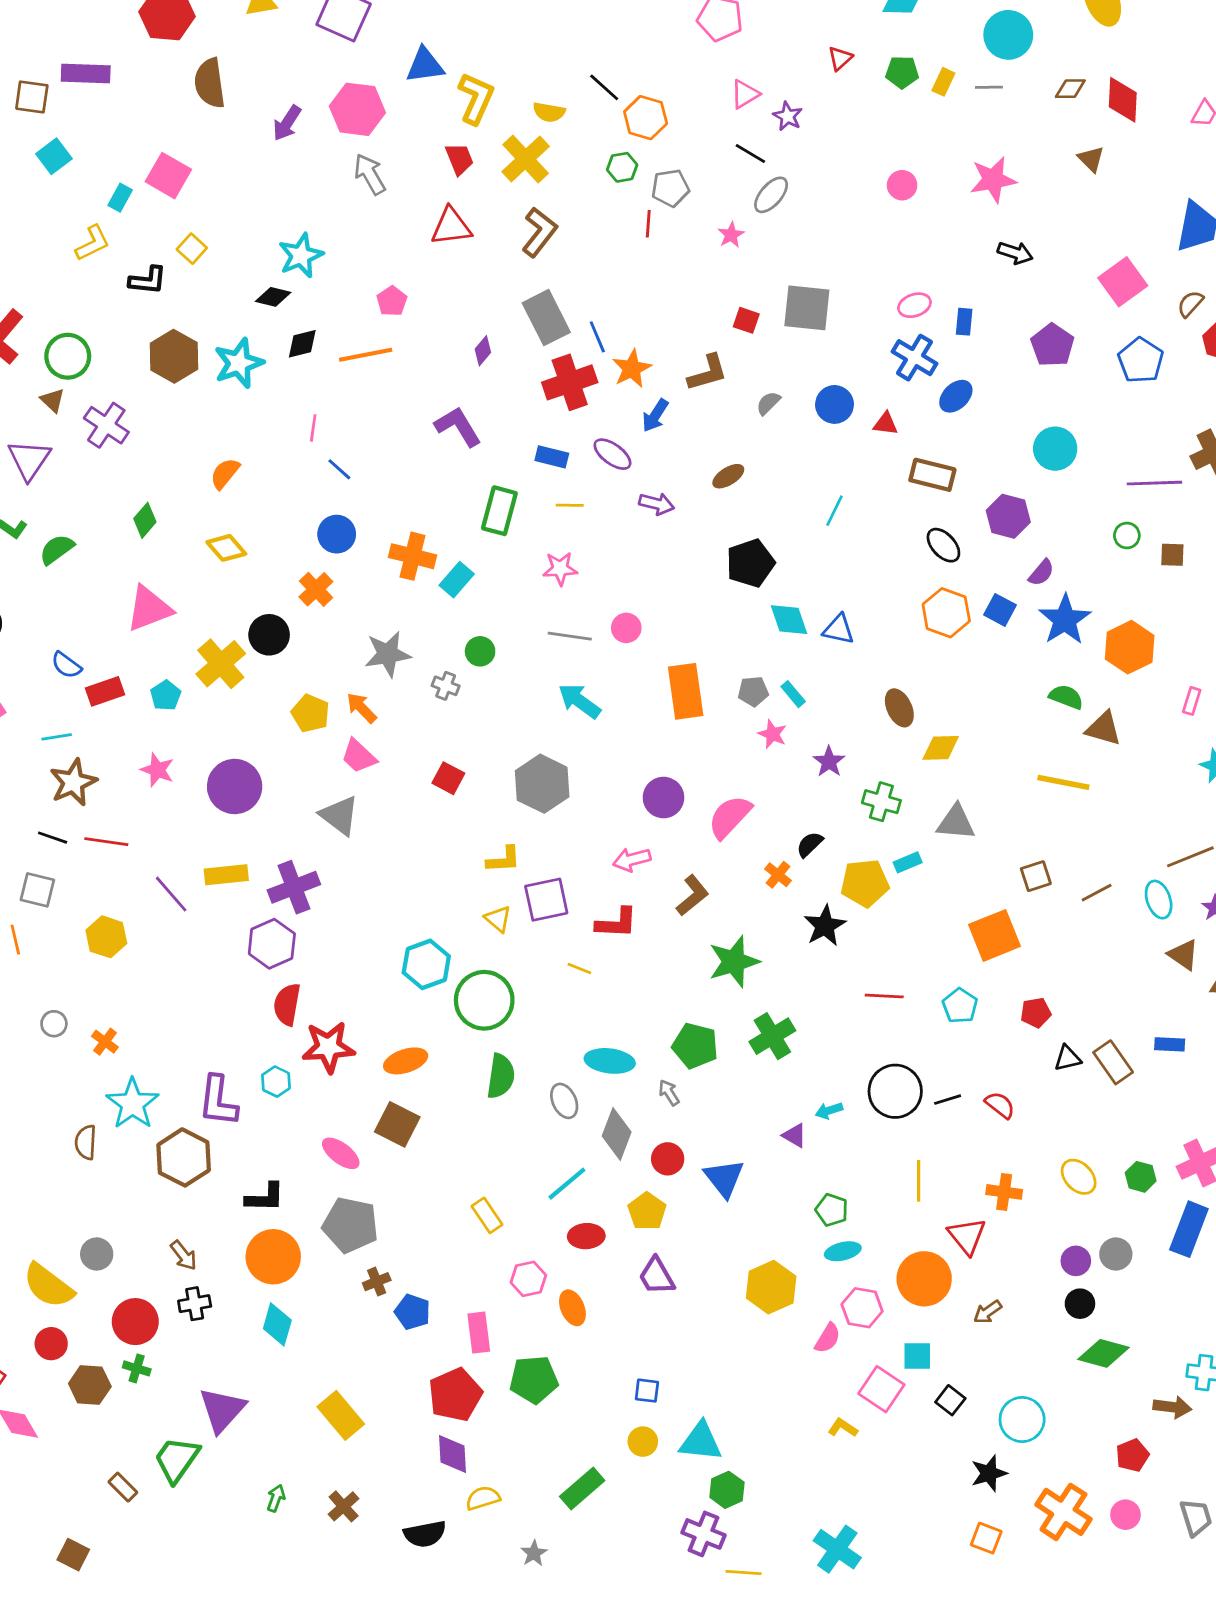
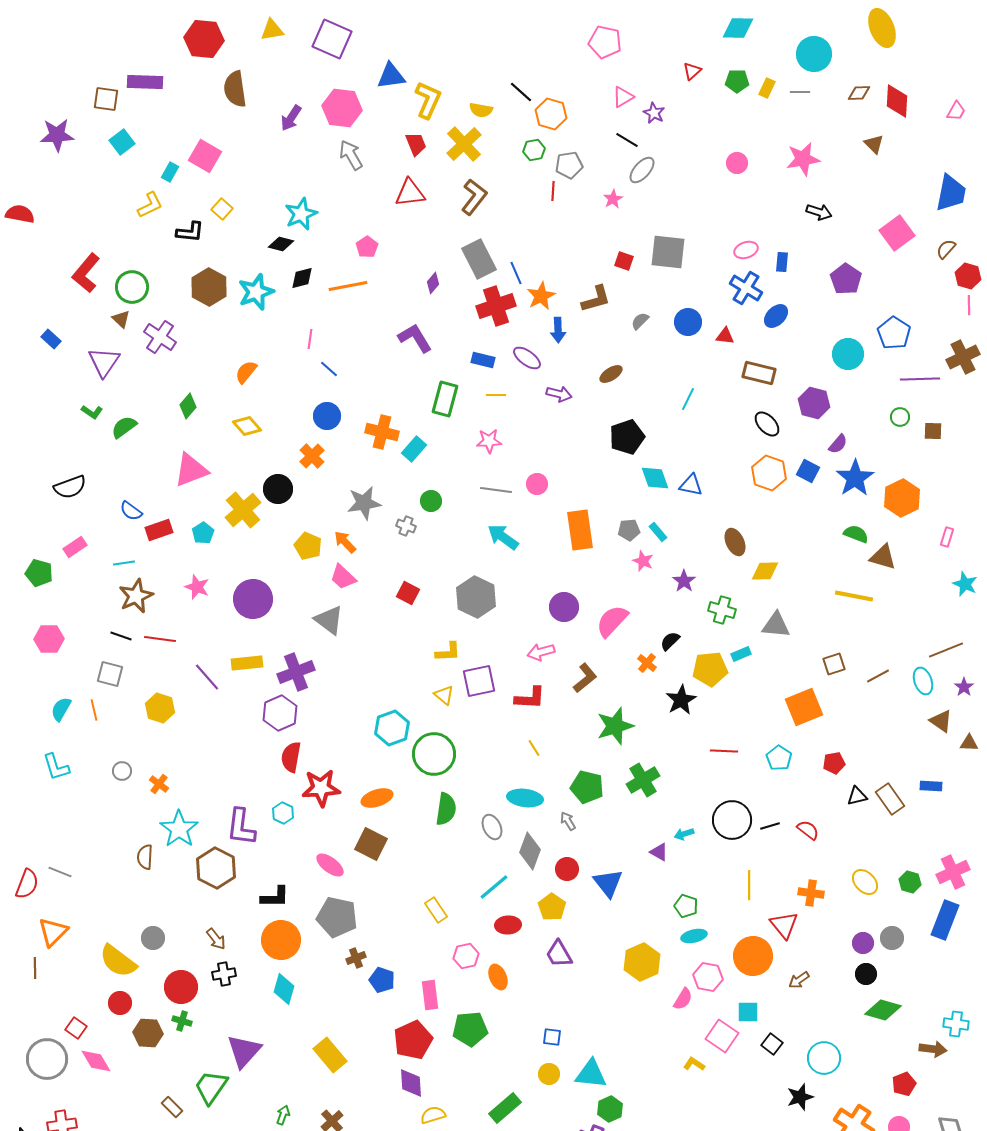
blue pentagon: (1141, 360) -> (894, 333), moved
blue arrow: (655, 416) -> (558, 330), turned -35
yellow line: (579, 969) -> (534, 748), moved, turned 36

